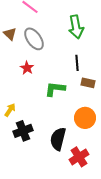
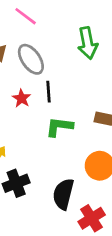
black line: (77, 63) -> (48, 92), moved

